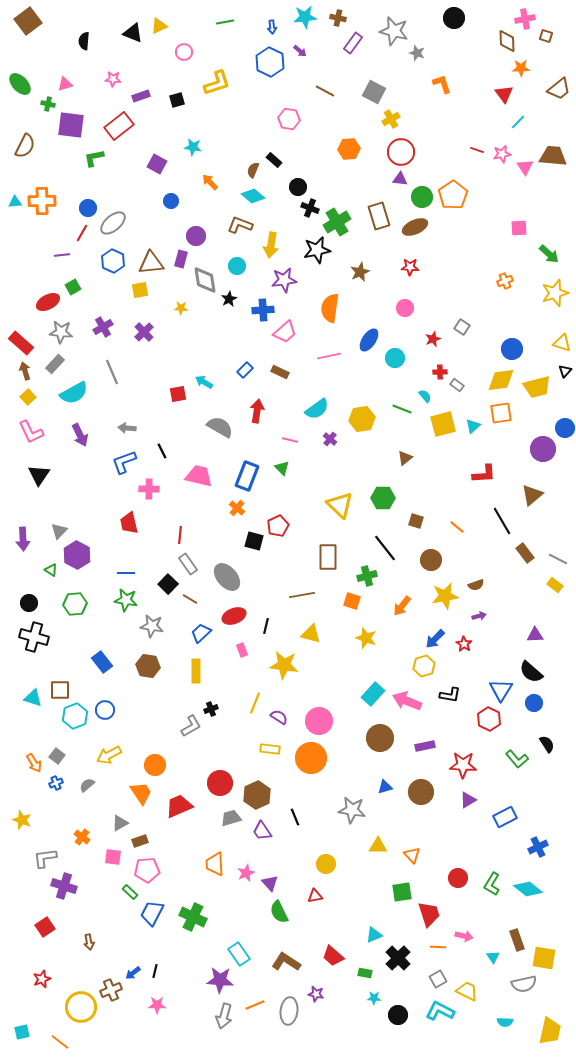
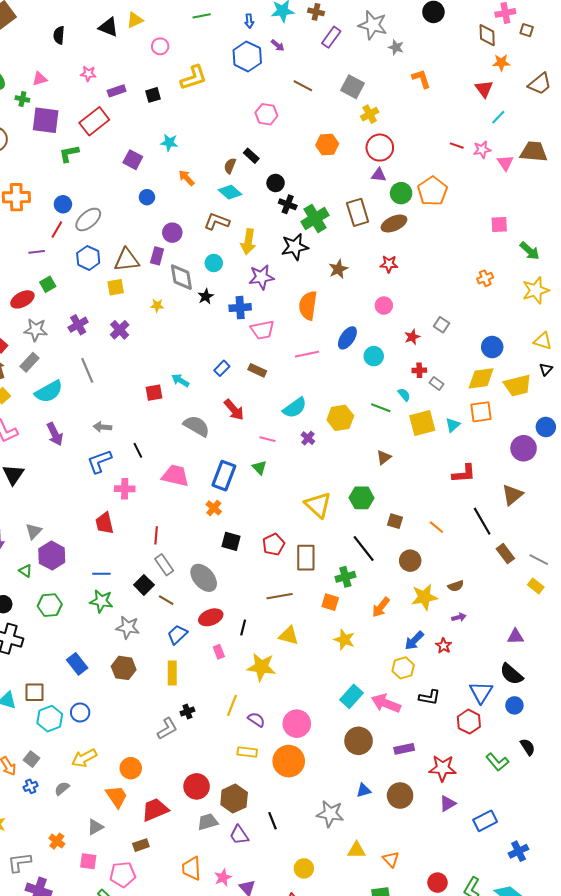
pink trapezoid: (285, 332) -> (262, 330), turned 30
red arrow: (257, 411) -> (234, 410), turned 130
red pentagon: (278, 526) -> (274, 544), moved
brown rectangle: (140, 841) -> (141, 845), moved

